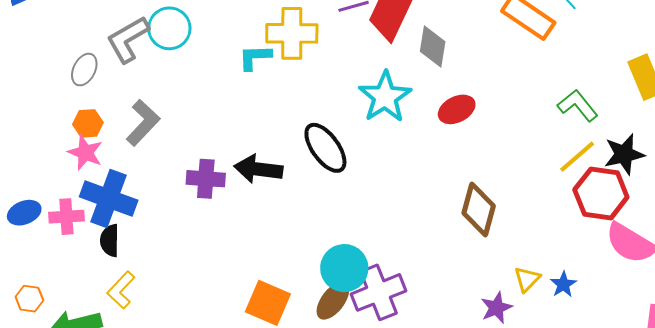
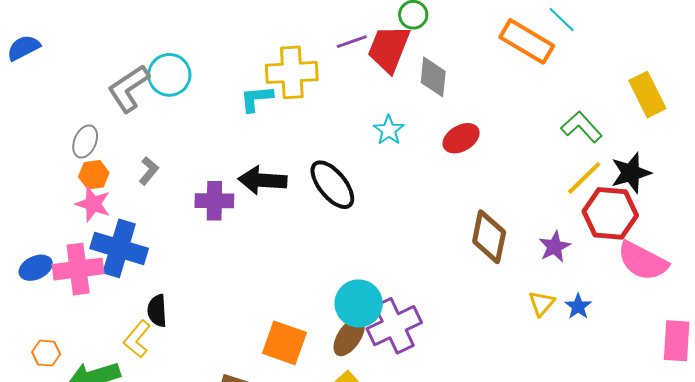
gray ellipse: (84, 70) -> (85, 142), moved
cyan star: (385, 97) -> (389, 130), size x0.6
gray L-shape: (143, 123) -> (149, 171), size x0.6
black arrow: (258, 169) -> (262, 180), moved
purple cross: (206, 179) -> (214, 201), moved
pink cross: (66, 217) -> (78, 269), size x1.4
black semicircle: (110, 241) -> (157, 311), moved
purple star: (496, 308) -> (554, 247), moved

